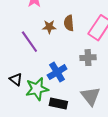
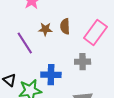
blue cross: (57, 72) -> (51, 75), turned 30

